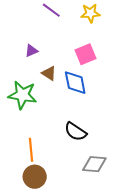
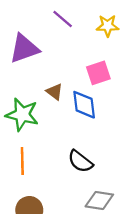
purple triangle: (31, 51) -> (24, 49), moved, size x2.0
orange line: (31, 150) -> (22, 161), moved

